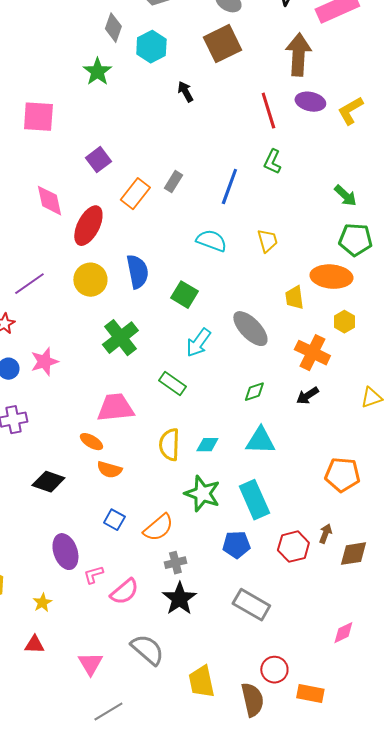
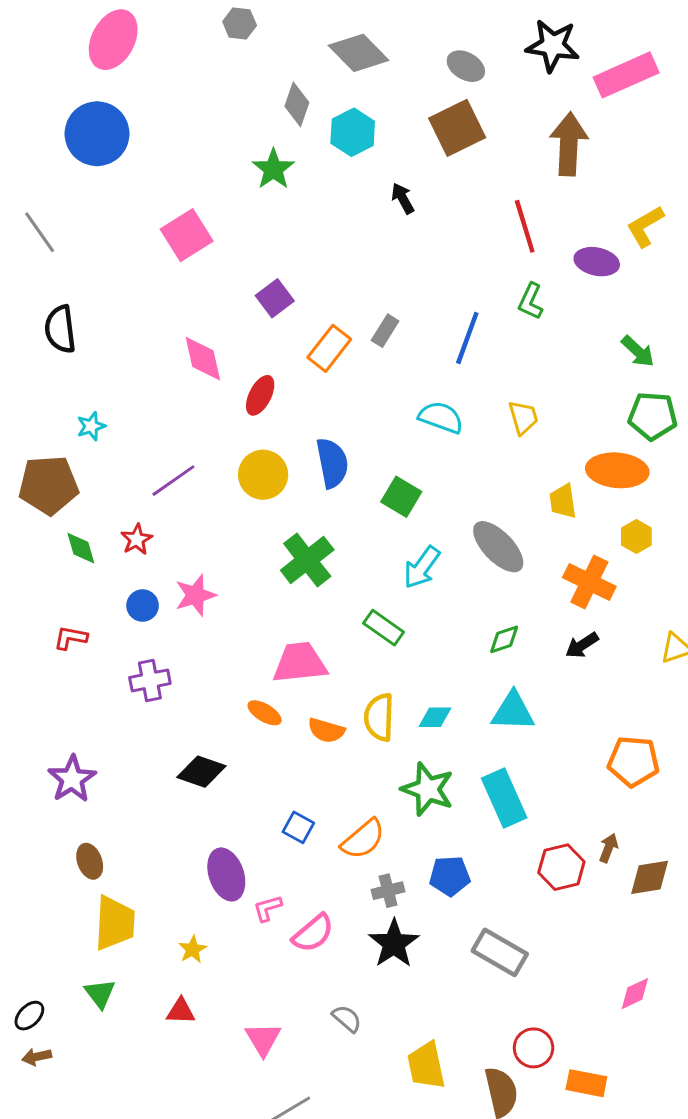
purple ellipse: (310, 102) -> (597, 262), moved
pink square: (38, 117) -> (187, 235), turned -36
red ellipse: (88, 226) -> (260, 395), size x0.7
orange semicircle: (109, 470) -> (326, 730), moved
blue pentagon: (236, 545) -> (450, 876), moved
gray semicircle: (147, 650) -> (347, 1019), size x0.6

